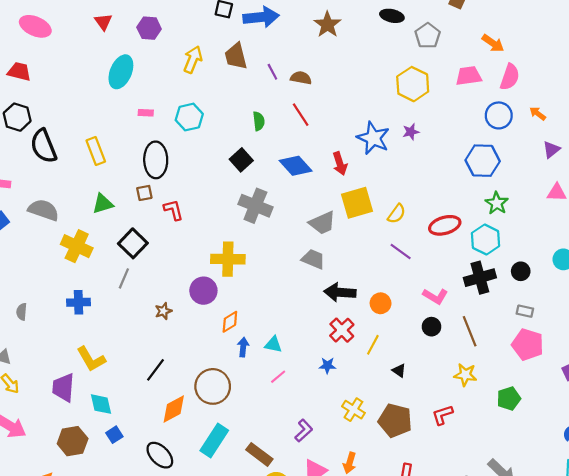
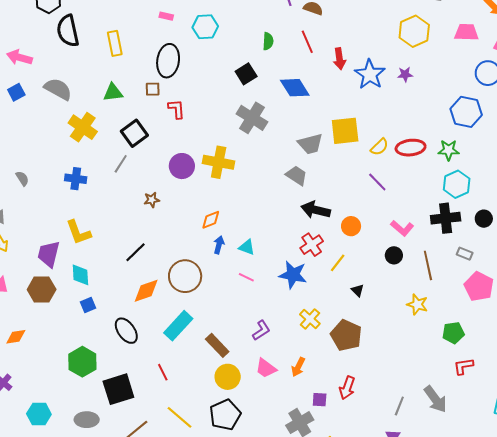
red arrow: (340, 164) -> (339, 59), moved
green star: (497, 203) -> (449, 150), moved, turned 30
red ellipse: (445, 225) -> (411, 148), moved
purple circle: (203, 291) -> (182, 166), moved
gray rectangle: (525, 311) -> (465, 254), moved
gray semicircle: (22, 312) -> (22, 178), turned 133
blue star: (327, 365) -> (293, 275), size x1.8
pink line: (278, 377) -> (246, 277), turned 56
red L-shape: (442, 415) -> (463, 366), moved
brown hexagon: (73, 441) -> (42, 289), moved

